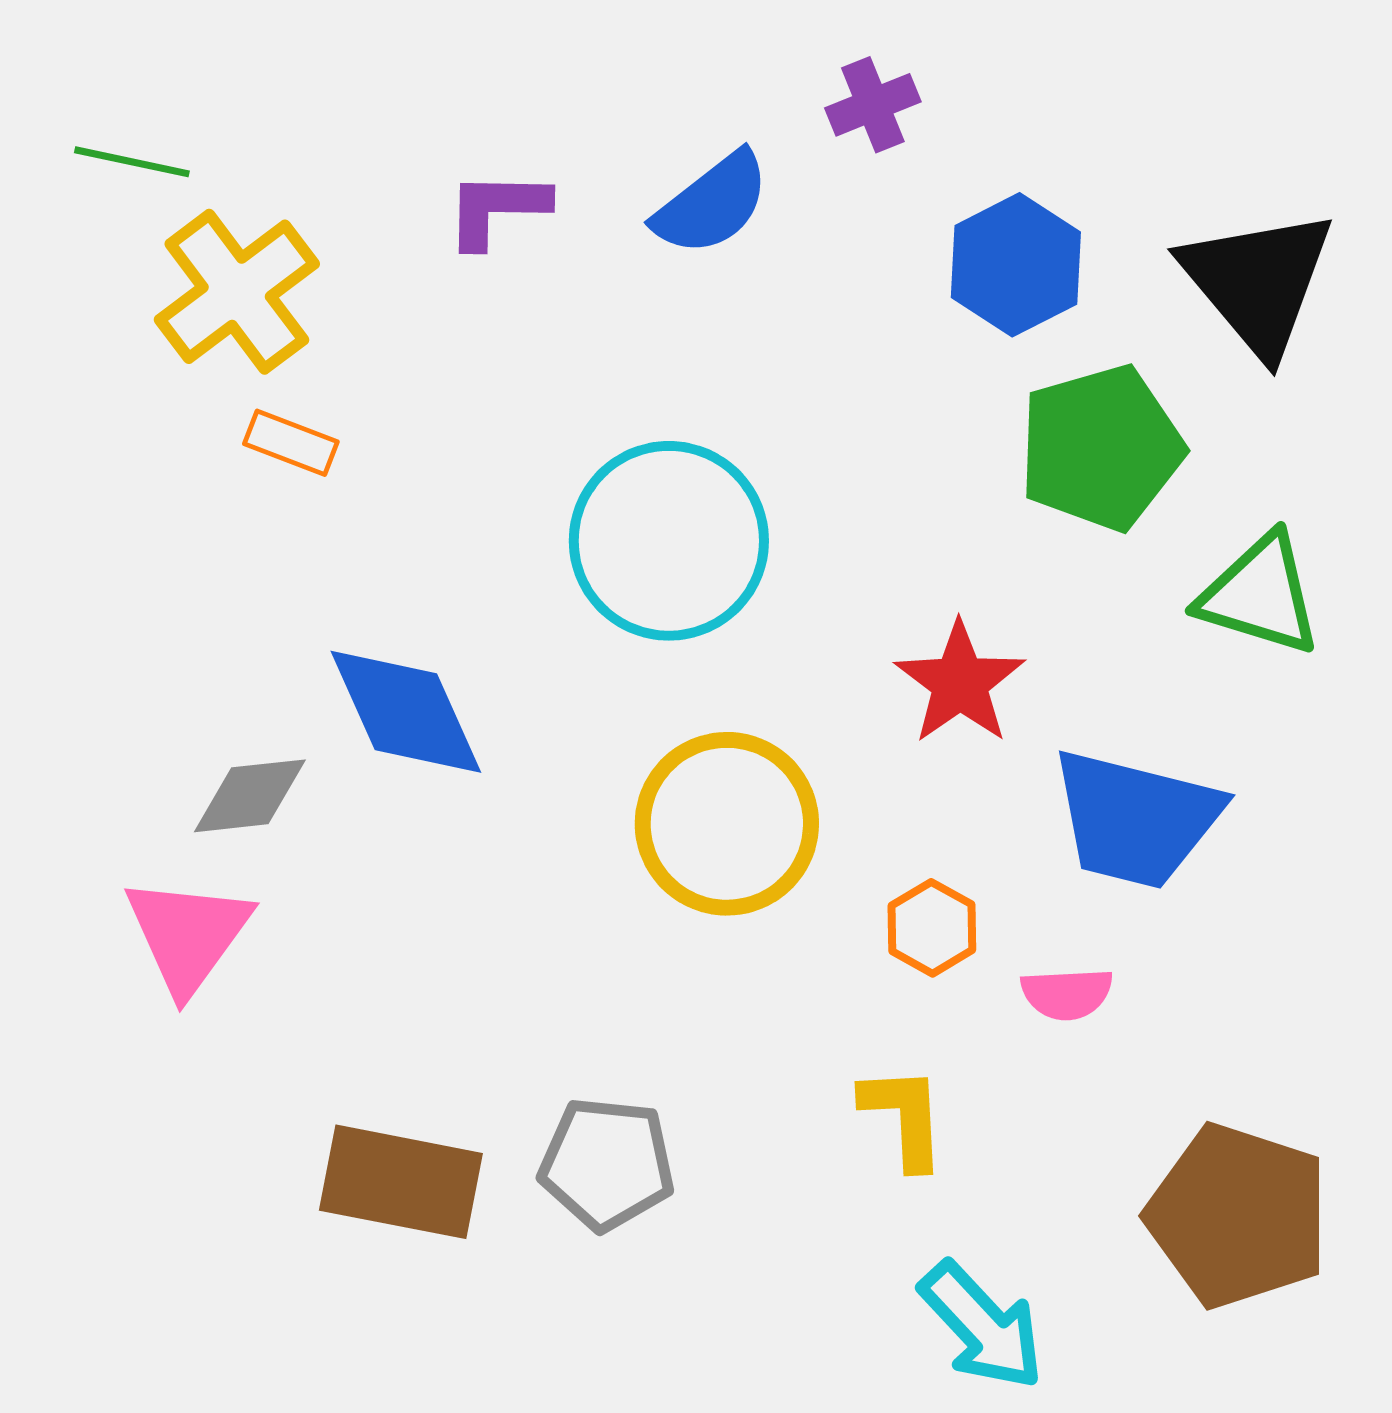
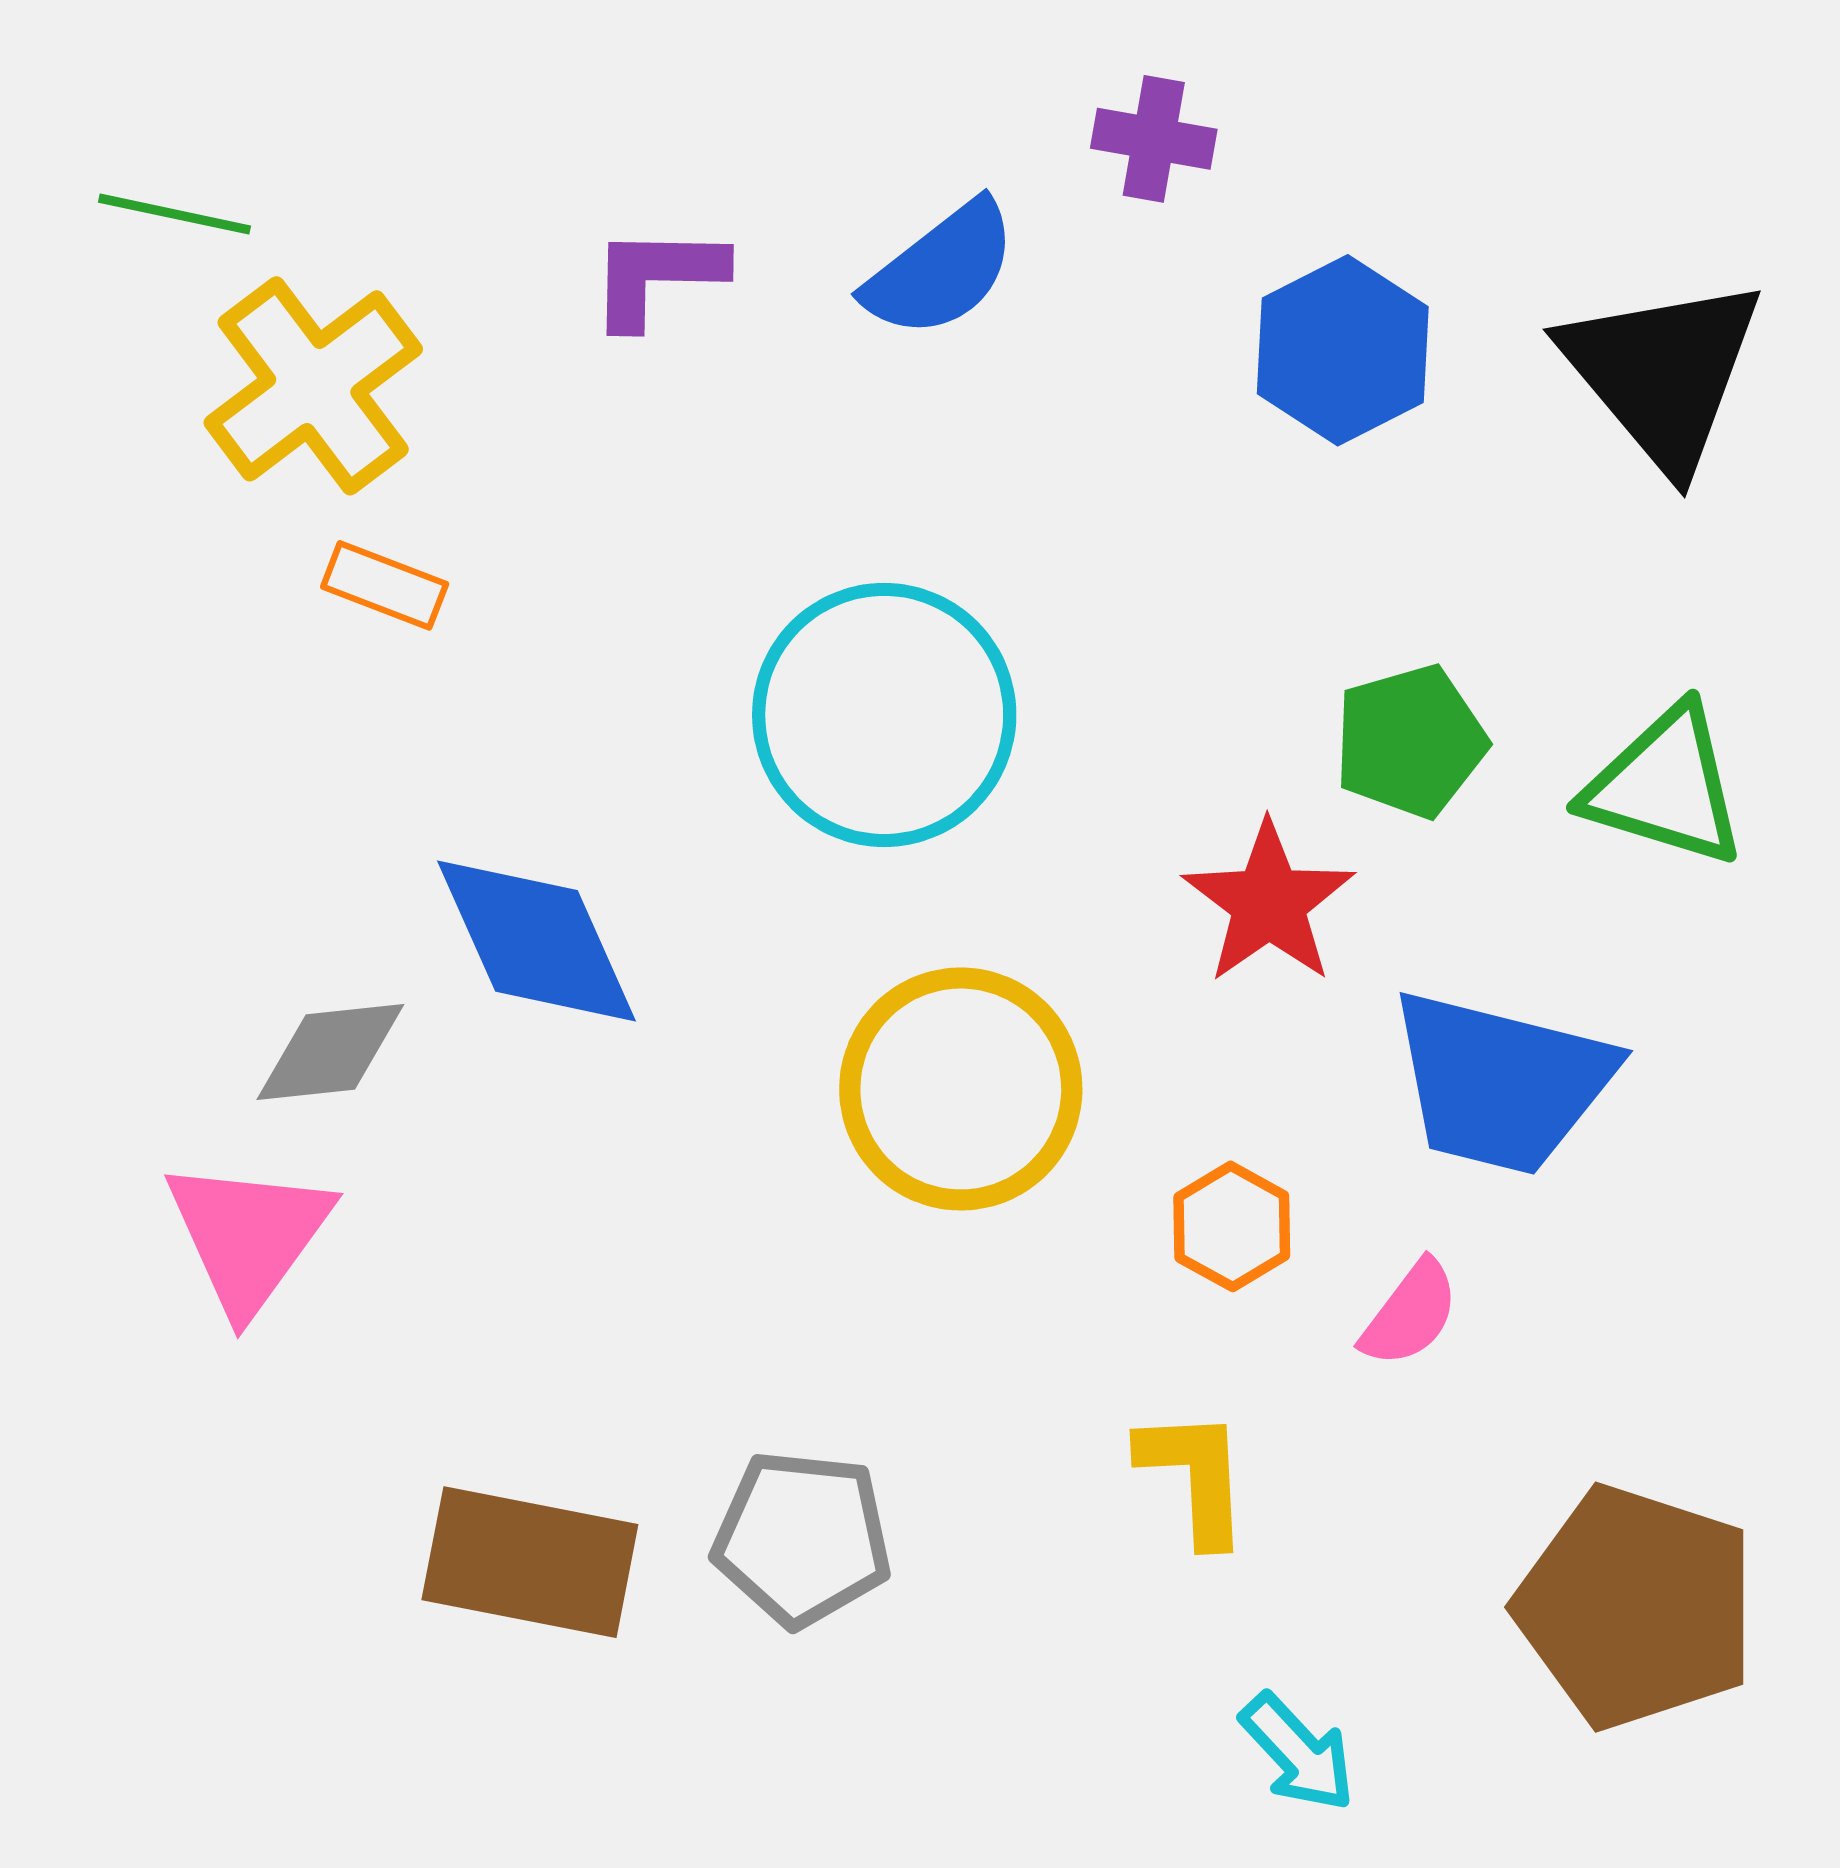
purple cross: (873, 105) -> (1154, 139), turned 32
green pentagon: (1101, 448) -> (1410, 741), moved, size x0.7
pink semicircle: (1067, 994) -> (1410, 1314), turned -50
cyan arrow: (982, 1326) -> (1298, 1752), size x0.7

